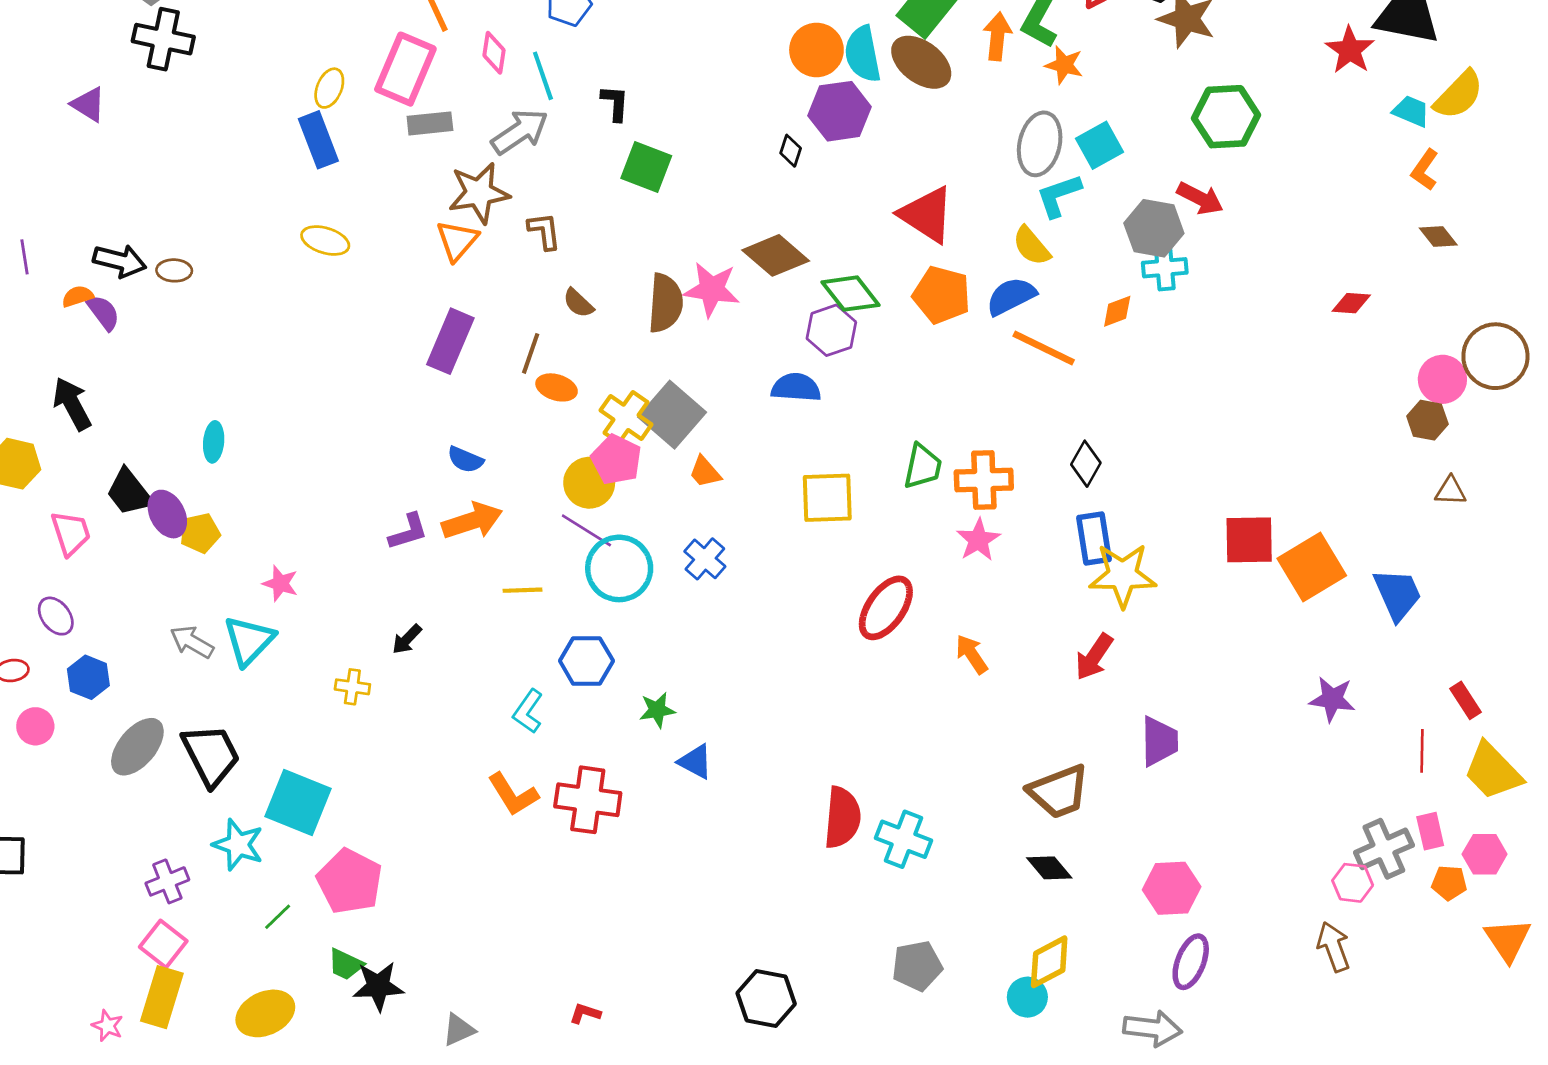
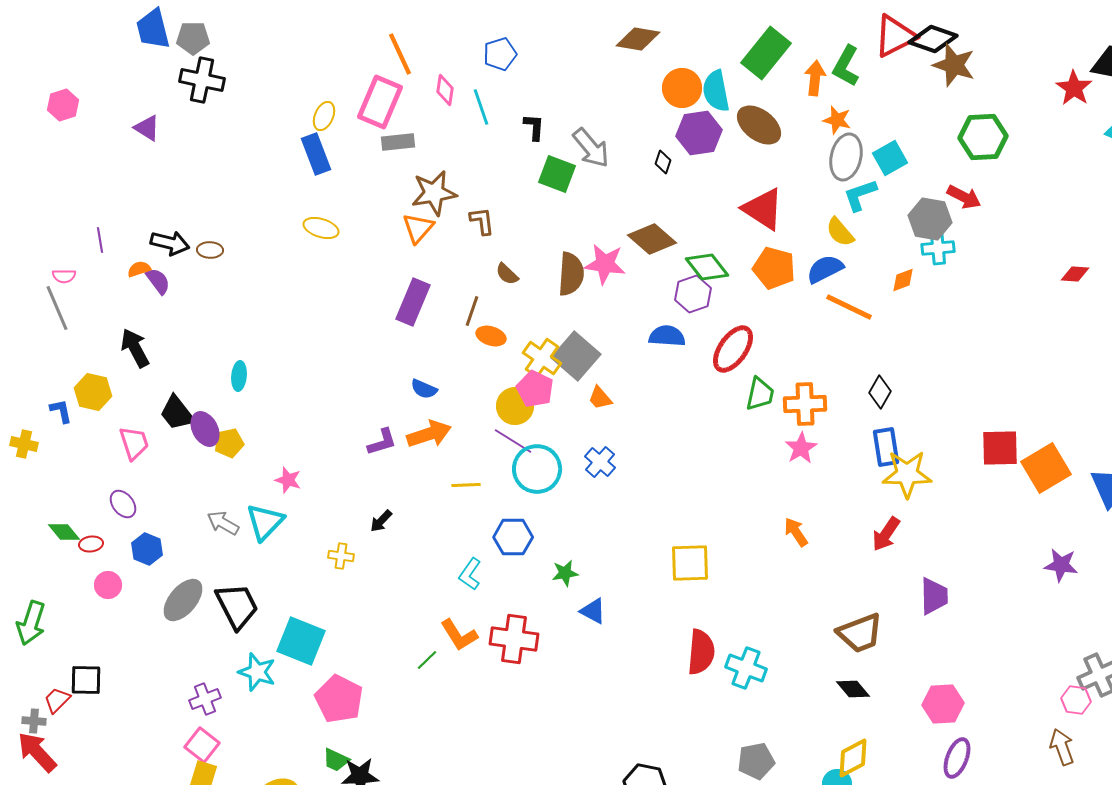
brown ellipse: (921, 62) -> (759, 125), moved
orange star: (1064, 65) -> (837, 120), moved
gray arrow: (520, 132) -> (591, 148), moved, turned 84
yellow square: (827, 498) -> (690, 563), moved
red ellipse: (886, 608) -> (733, 349), moved
green line: (278, 917) -> (427, 660), moved

